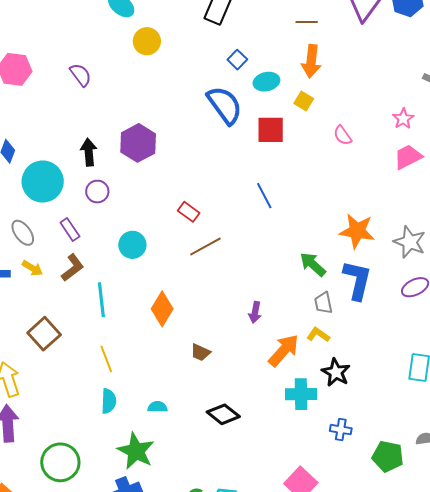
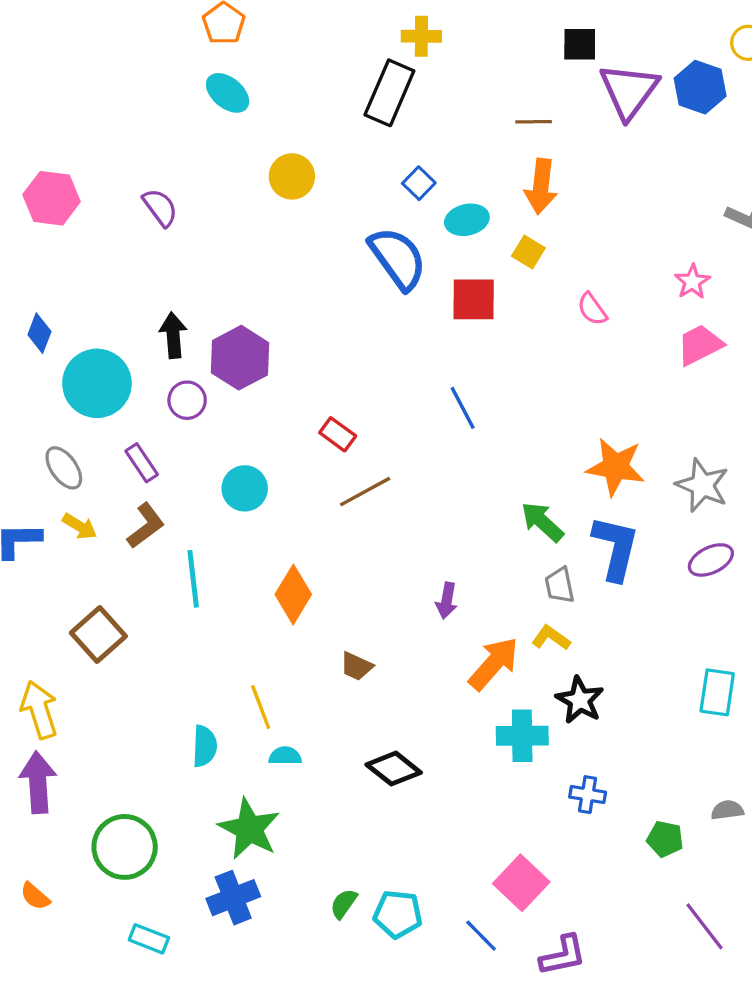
yellow circle: (147, 41) -> (292, 176), moved
purple hexagon: (138, 143) -> (240, 358), moved
yellow line: (106, 359) -> (261, 707), moved
green pentagon: (388, 456) -> (665, 839), size x0.7

